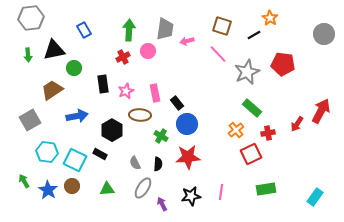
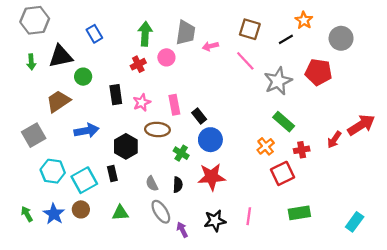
gray circle: (324, 34) -> (341, 38), moved
red arrow: (321, 111) -> (361, 125), turned 30
black rectangle: (100, 154) -> (112, 173), turned 48
cyan square: (75, 160) -> (84, 180), turned 35
green arrow: (24, 181) -> (27, 214), moved
gray ellipse: (143, 188) -> (161, 212), turned -65

